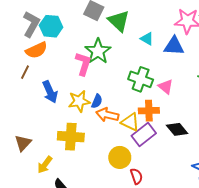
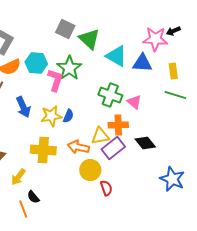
cyan hexagon: (51, 26) -> (36, 63), moved
cyan triangle: (147, 39) -> (116, 56), size x1.6
orange arrow: (107, 115) -> (78, 147), moved
yellow triangle: (130, 122) -> (100, 136), turned -36

